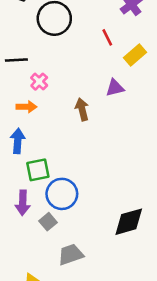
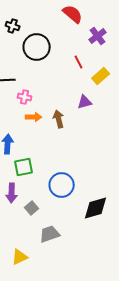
pink cross: (39, 82) -> (25, 97), turned -32
orange arrow: (27, 107) -> (34, 117), moved
blue circle: (62, 194) -> (62, 185), moved

